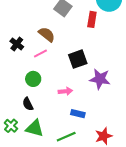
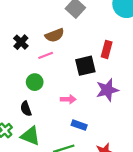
red rectangle: (92, 19) -> (107, 49), moved
brown semicircle: (47, 34) -> (55, 35), turned 114
purple star: (100, 79) -> (107, 90), turned -30

